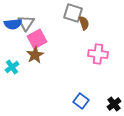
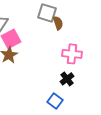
black cross: (114, 104) -> (67, 79), moved

